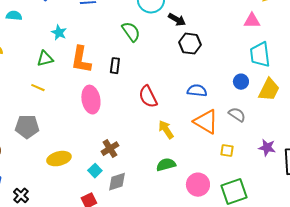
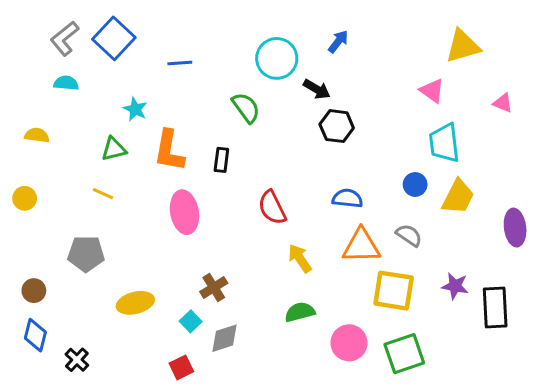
pink triangle: (252, 21) -> (432, 91), turned 36
orange triangle: (206, 122) -> (361, 246), turned -32
yellow square: (227, 151) -> (394, 291), size x2.0

